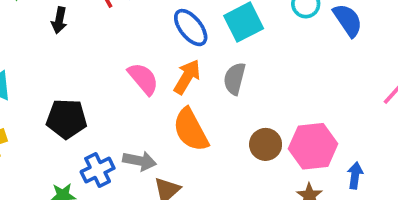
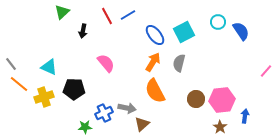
pink semicircle: (143, 79) -> (106, 63), moved
black pentagon: (67, 119) -> (74, 89), moved

